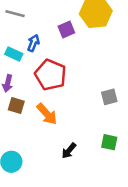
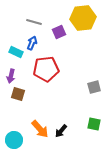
gray line: (15, 14) -> (34, 22), moved
red pentagon: (50, 75) -> (46, 69), turned -30
orange arrow: (47, 114) -> (40, 129), moved

